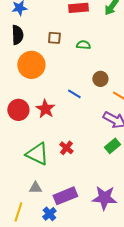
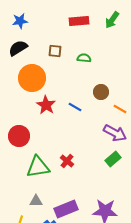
black semicircle: (17, 35) -> (18, 48), turned -120
red star: (45, 109) -> (46, 105), moved
red circle: (18, 110) -> (19, 136), moved
green triangle: (37, 154) -> (38, 167), turned -35

